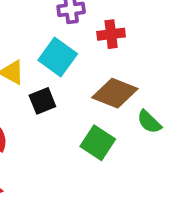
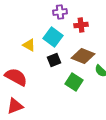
black square: (42, 101) -> (54, 60), moved

